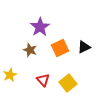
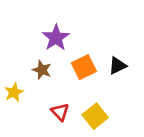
yellow star: (10, 75) -> (14, 92), moved

